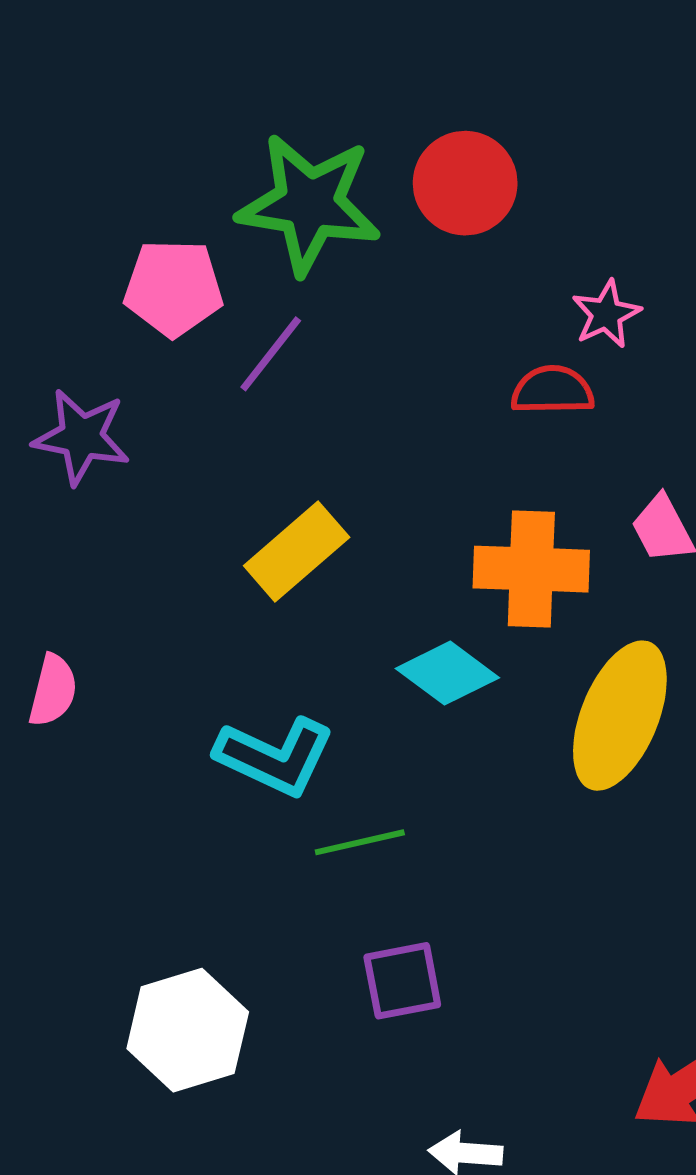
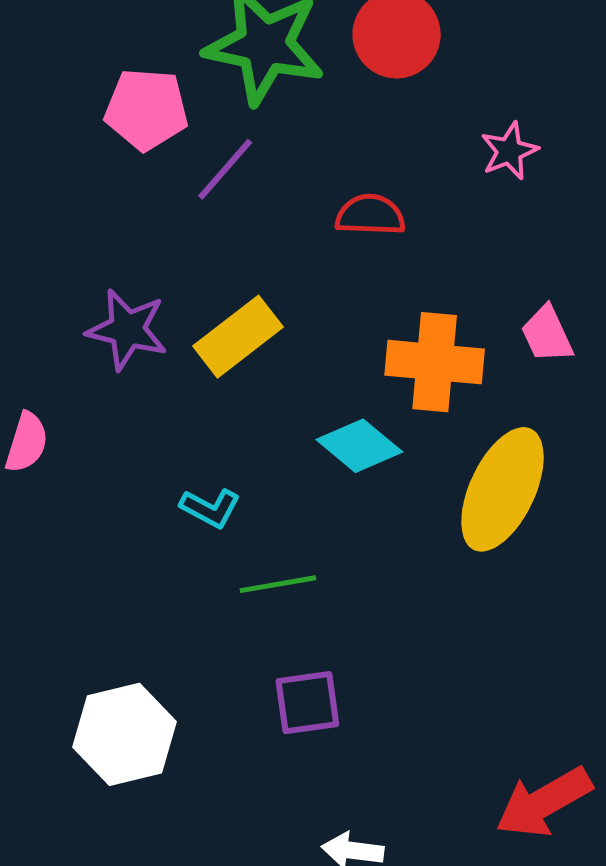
red semicircle: (553, 390) -> (370, 215), moved
purple star: (82, 437) -> (127, 329), moved
cyan L-shape: (275, 756) -> (210, 508), size x0.6

